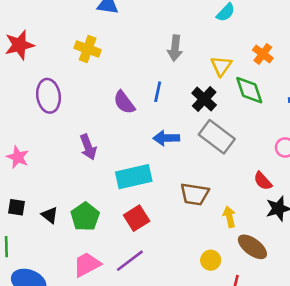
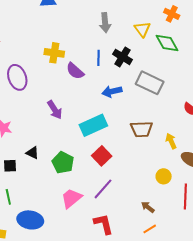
yellow cross: (88, 49) -> (54, 53), moved
black cross: (204, 99) -> (123, 57), moved
black triangle: (50, 215) -> (32, 153), moved

